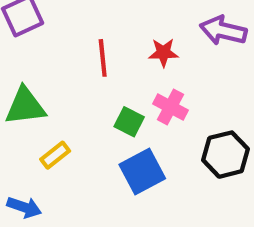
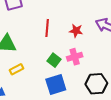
pink cross: (170, 107) -> (75, 57), turned 35

